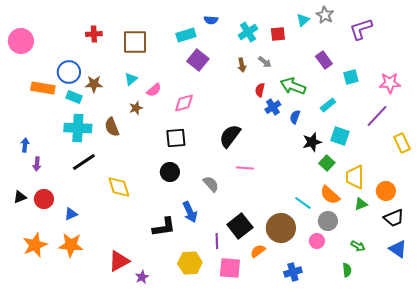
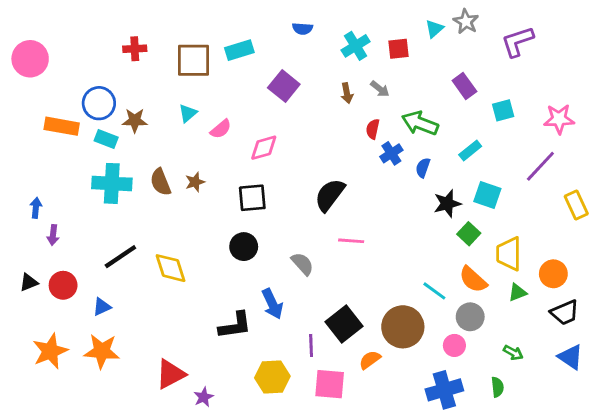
cyan rectangle: (186, 35) -> (239, 50), moved
brown star: (136, 108) -> (195, 182), moved
black line: (84, 162) -> (120, 257), moved
blue cross: (293, 272) -> (444, 390), moved, size x1.4

